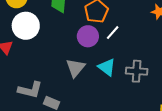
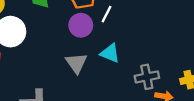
gray cross: (137, 71) -> (147, 77), moved

